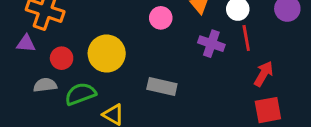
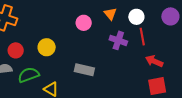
yellow circle: (107, 54) -> (47, 47), size x0.7
red arrow: (264, 74) -> (154, 61), turned -96

